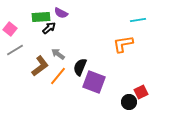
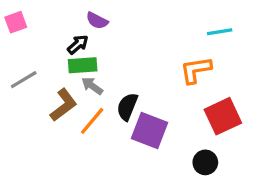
green rectangle: (41, 17) -> (83, 65), moved
pink square: (10, 29) -> (16, 22), moved, turned 32
red square: (141, 92) -> (223, 116), moved, size x1.6

